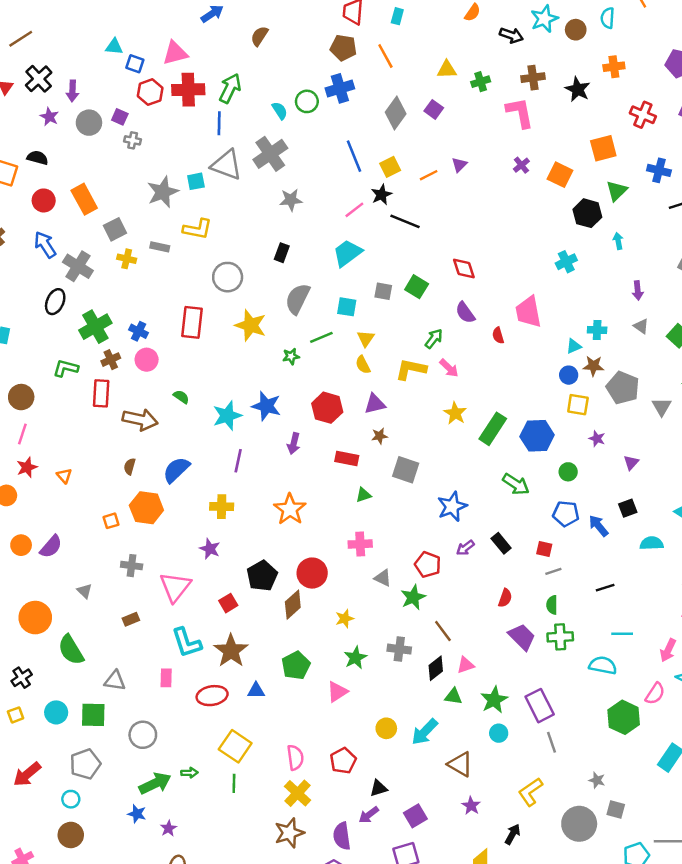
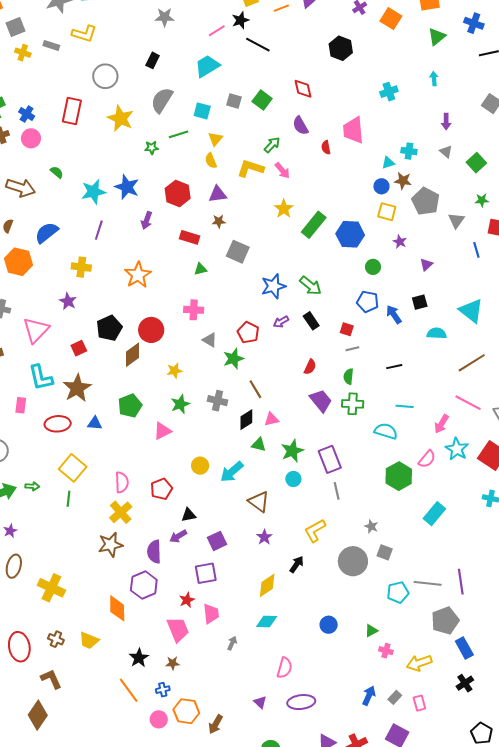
black hexagon: (587, 213) -> (341, 48), moved
green arrow: (516, 484) -> (311, 286), moved

